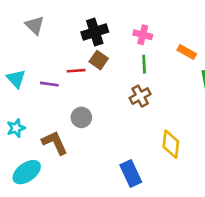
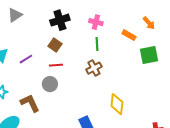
gray triangle: (35, 25) -> (15, 15), turned 42
brown square: (99, 60) -> (55, 45), moved
red line: (76, 71) -> (56, 65), moved
purple line: (49, 84) -> (26, 59), turned -40

